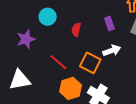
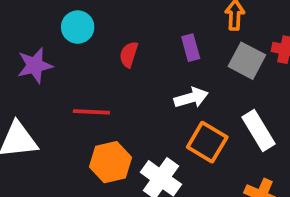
red line: (58, 62) -> (91, 112), turned -42
orange square: (90, 63) -> (207, 142), moved

